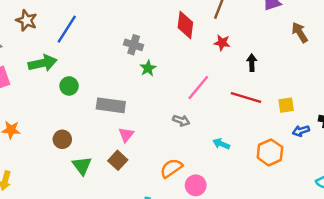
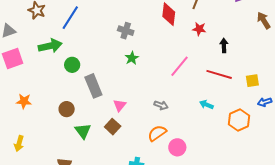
green star: (148, 68) -> (132, 58), moved
gray rectangle: (111, 105) -> (93, 86), moved, turned 60
gray arrow: (181, 121) -> (161, 105), moved
cyan arrow: (221, 144) -> (206, 105), moved

